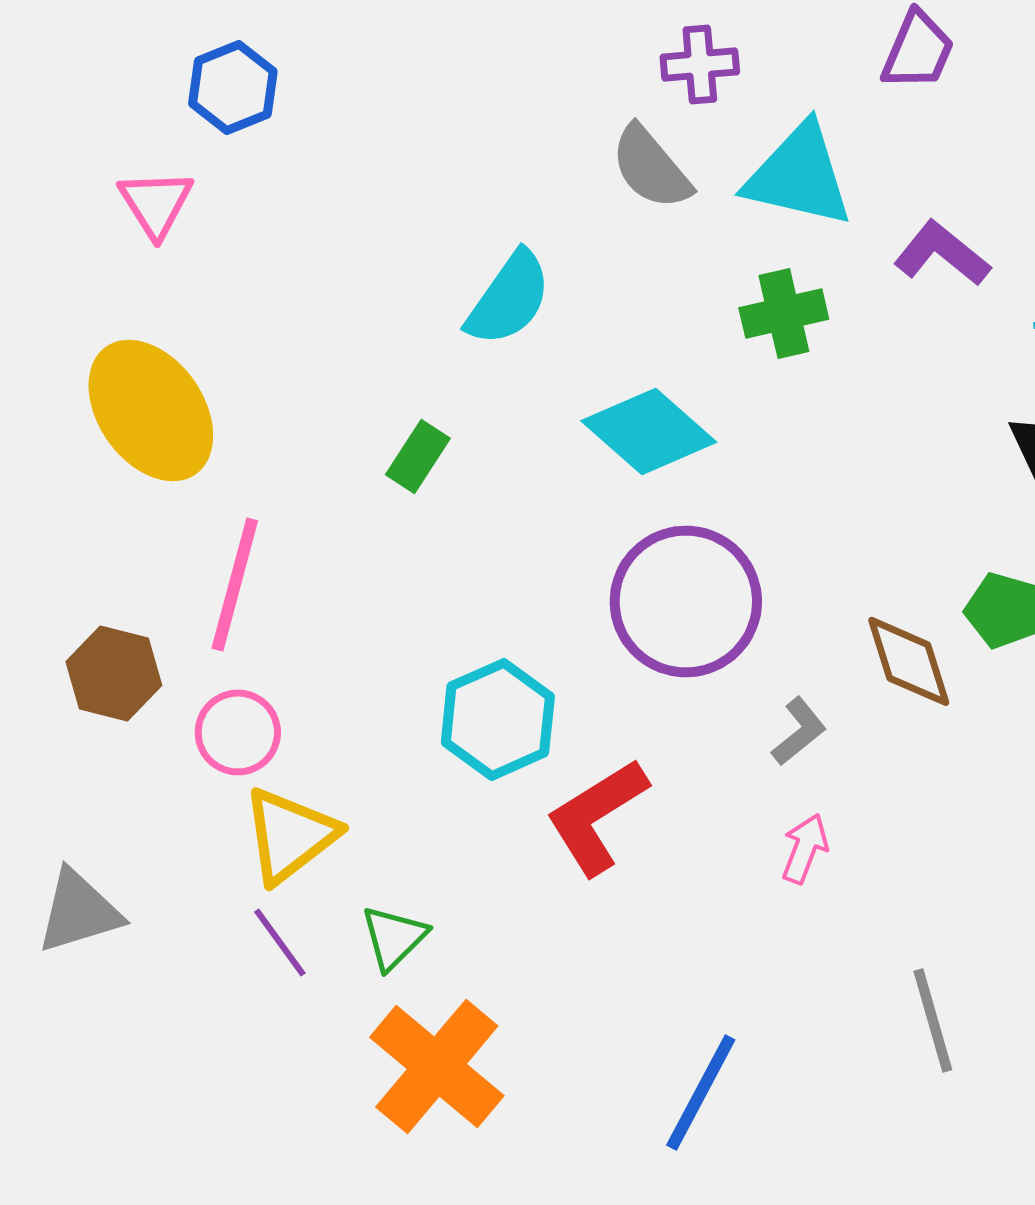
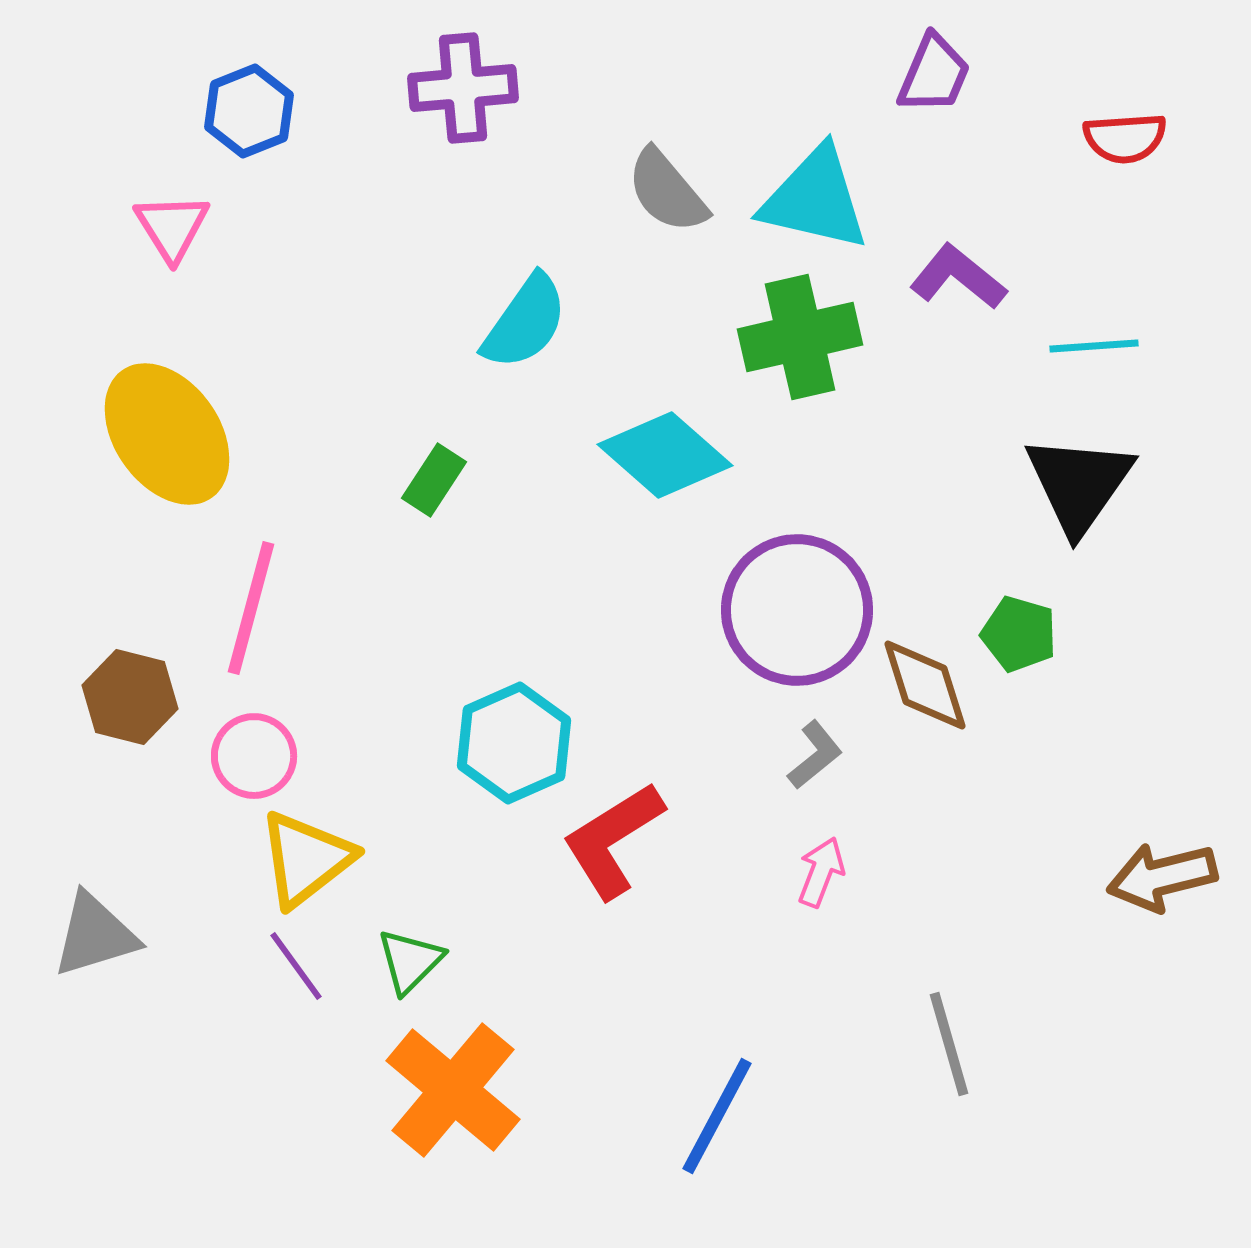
purple cross: (700, 64) -> (463, 88), moved, size x1.4
green cross: (784, 313) -> (800, 337), size x1.4
purple circle: (686, 601) -> (797, 610), moved

